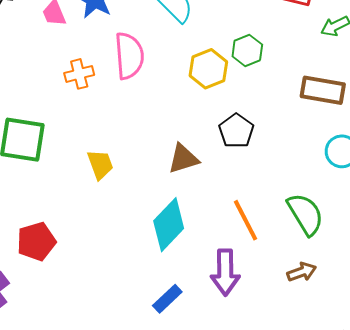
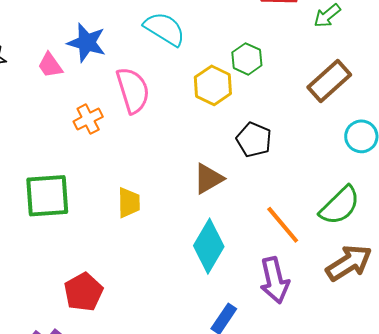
brown rectangle: (323, 90) -> (329, 81), turned -39
yellow trapezoid: (100, 164) -> (129, 203), turned 32
green semicircle: (305, 214) -> (340, 206), turned 90
brown arrow: (302, 272) -> (349, 263), size x1.6

